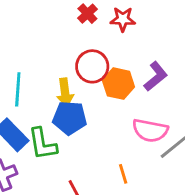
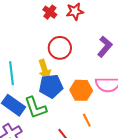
orange hexagon: (118, 84) -> (81, 90), moved
orange line: (123, 174) -> (87, 120), moved

